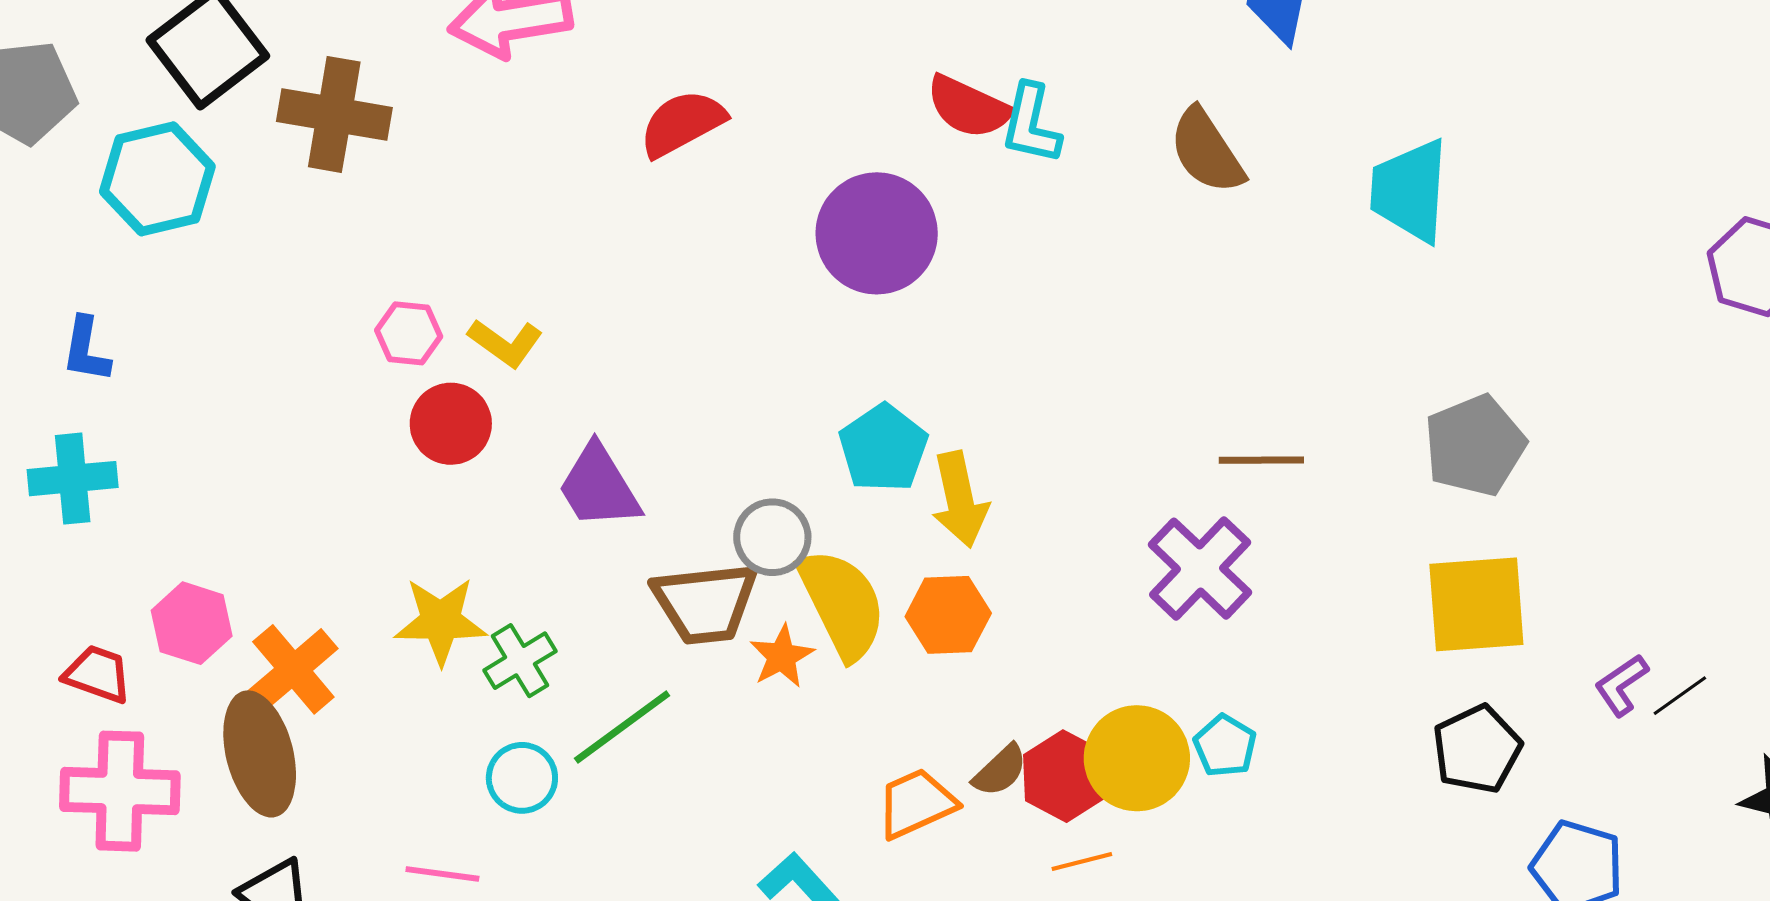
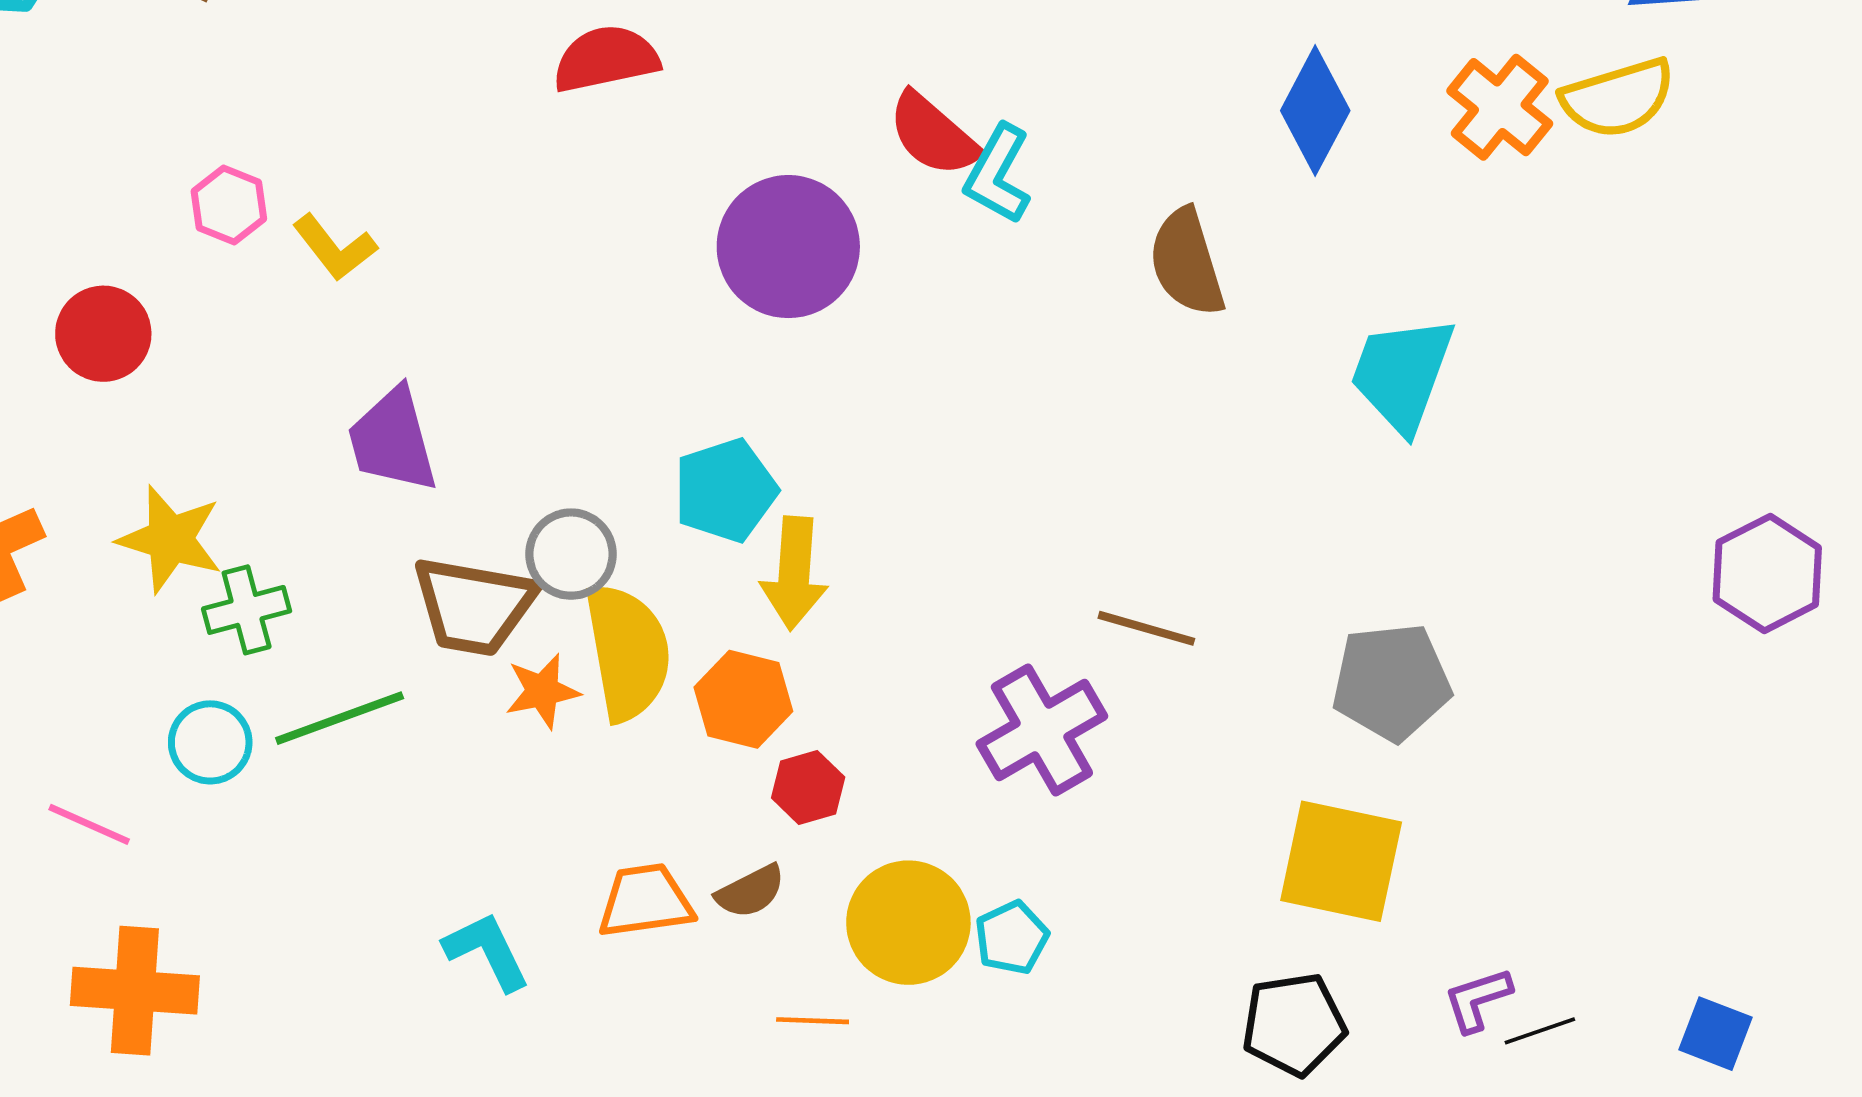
red circle: (451, 424) -> (103, 334), moved
red hexagon: (1065, 776) -> (808, 787), moved, size x0.7

